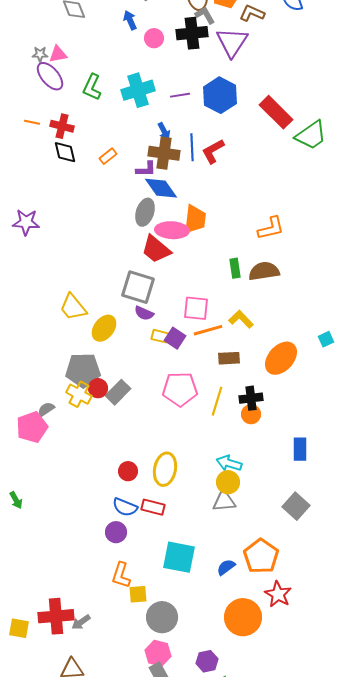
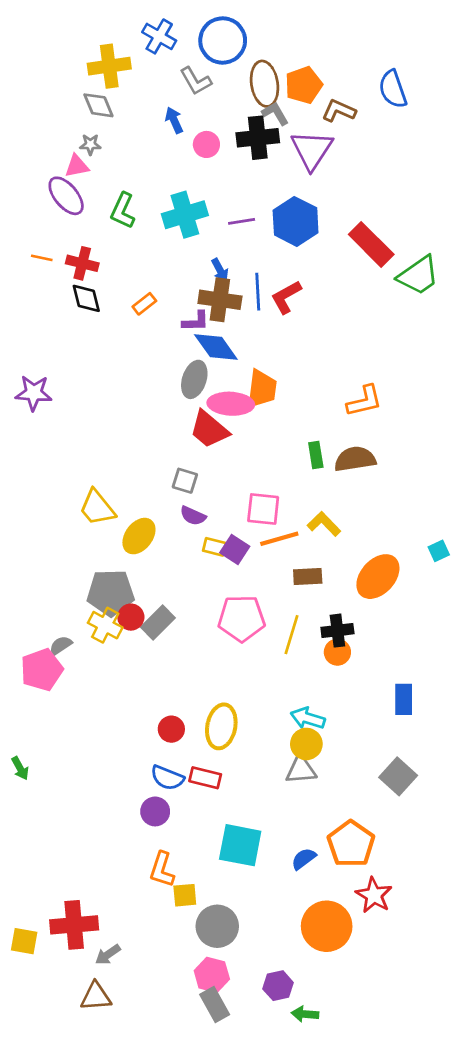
gray star: (40, 54) -> (90, 144), moved
gray square: (138, 287) -> (185, 481), size x0.6
gray arrow: (81, 622) -> (108, 955), moved

